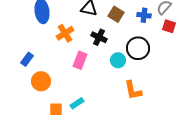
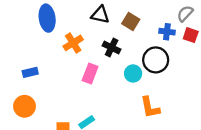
blue cross: (144, 15) -> (167, 32), moved
blue rectangle: (27, 59) -> (30, 72), turned 40
orange circle: (41, 81) -> (25, 106), moved

